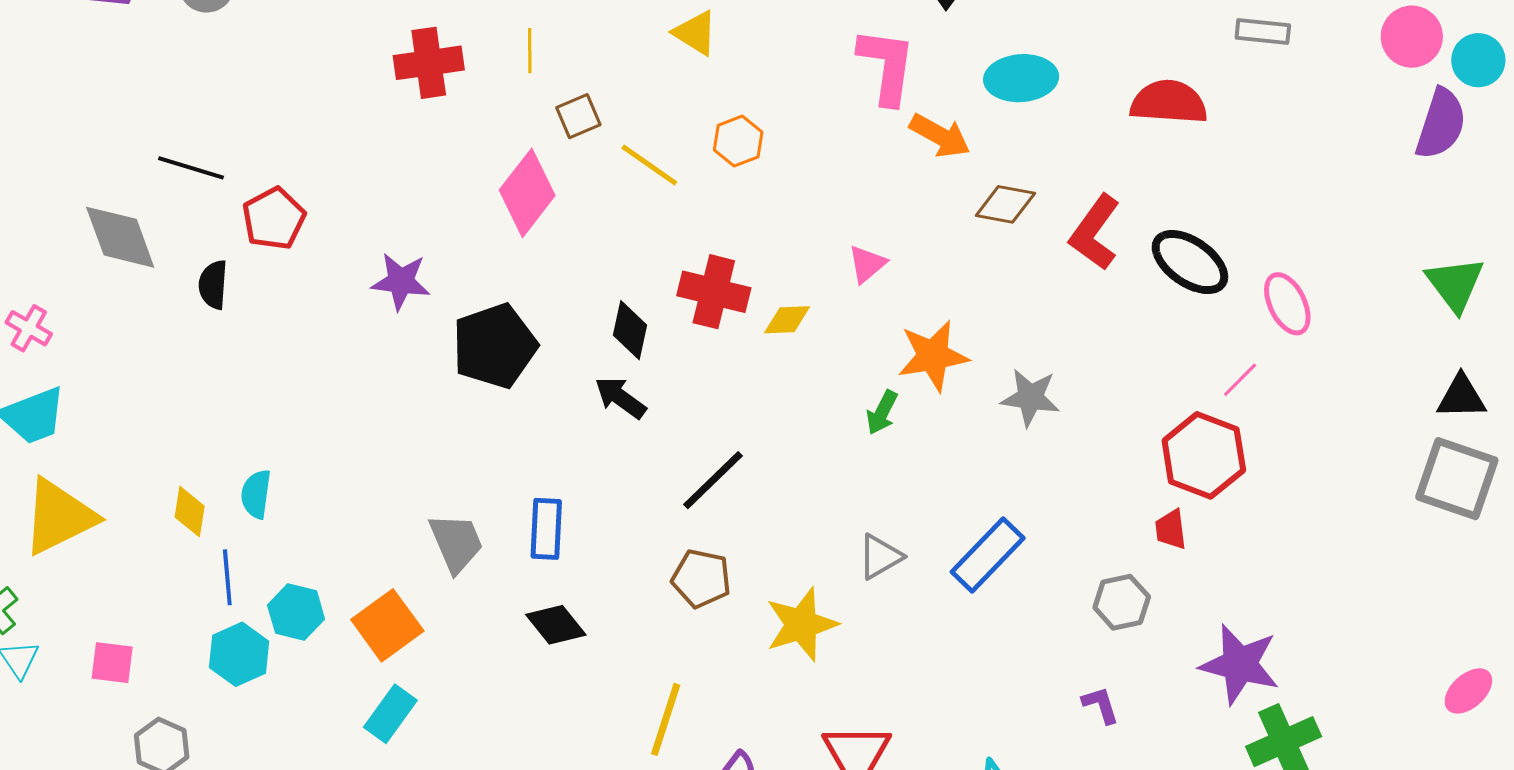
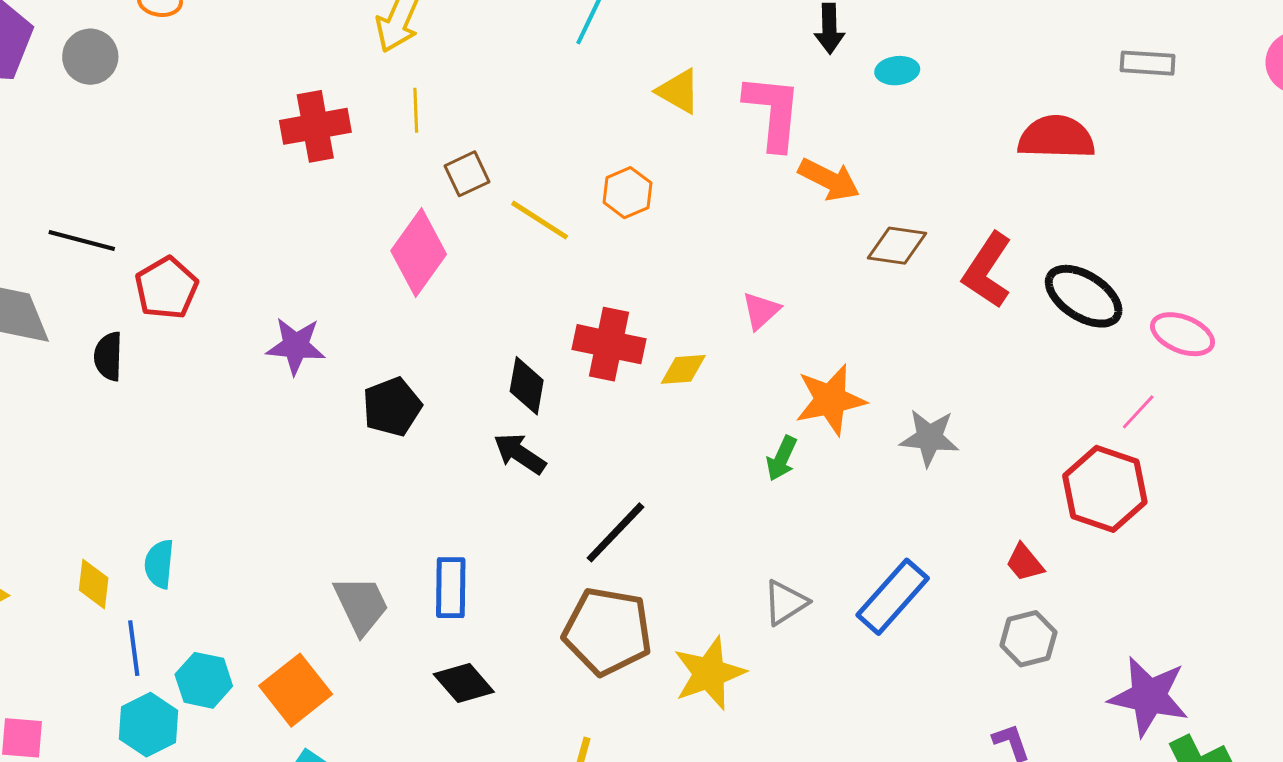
yellow triangle: (695, 33) -> (679, 91), moved
cyan ellipse: (1021, 78) -> (897, 71), moved, size x0.6
pink ellipse: (1287, 304) -> (1183, 334), turned -40
black pentagon: (495, 346) -> (392, 407), size x0.7
red trapezoid: (1171, 529) -> (1025, 563), moved, turned -30
brown pentagon: (701, 579) -> (607, 631), size x1.5

